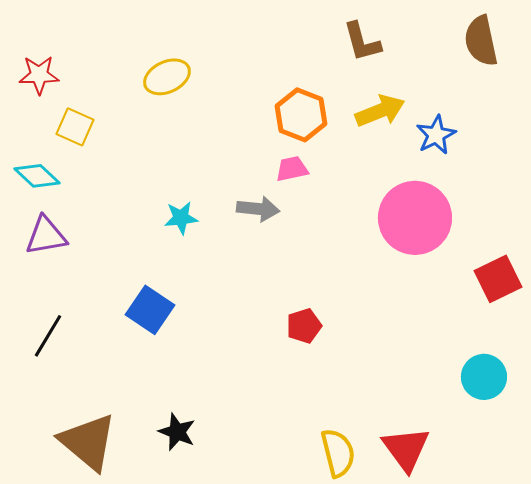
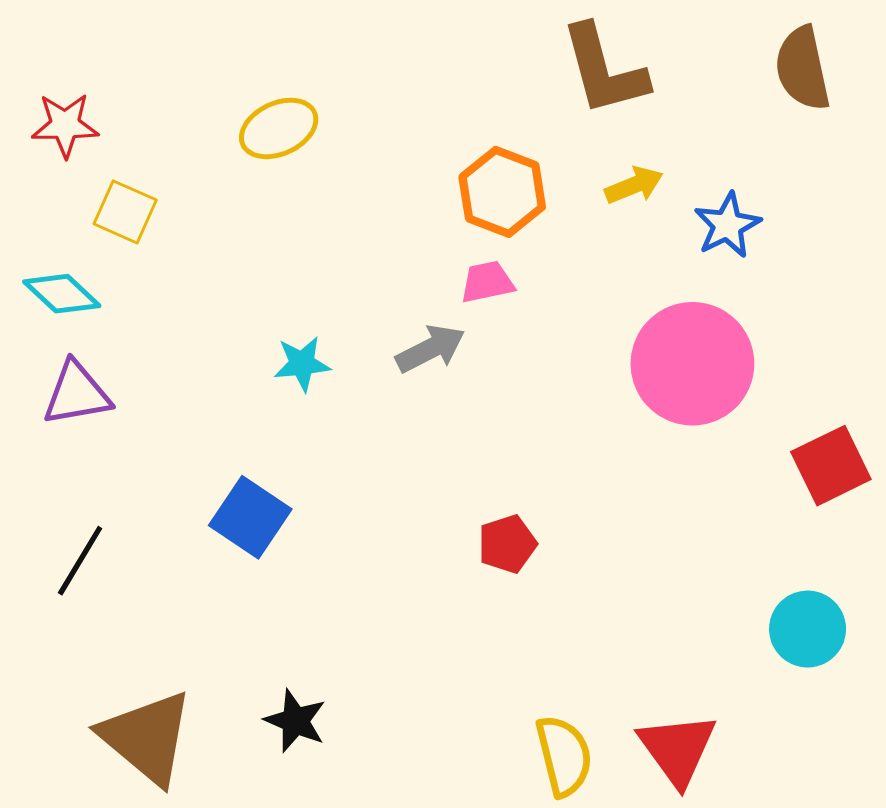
brown L-shape: (362, 42) -> (604, 70), size x1.4
yellow arrow: (380, 111) -> (634, 185), size x0.7
gray arrow: (258, 209) -> (430, 349), turned -33

